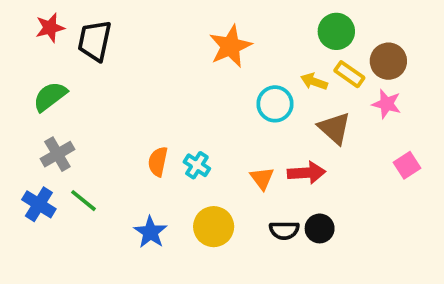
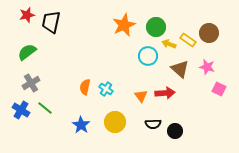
green circle: (336, 31) -> (156, 27), moved
pink star: (387, 104) -> (207, 67), moved
pink square: (407, 165) -> (219, 89), turned -32
black circle: (320, 228) -> (175, 131), moved

